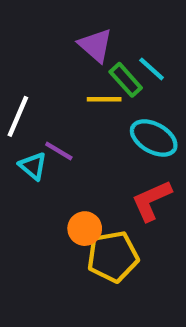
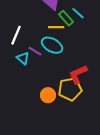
cyan ellipse: (154, 138) -> (52, 45), moved
orange circle: (85, 229) -> (48, 95), moved
yellow pentagon: (113, 257) -> (70, 89), moved

